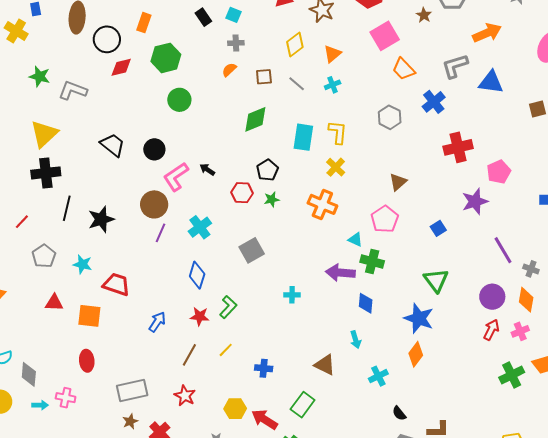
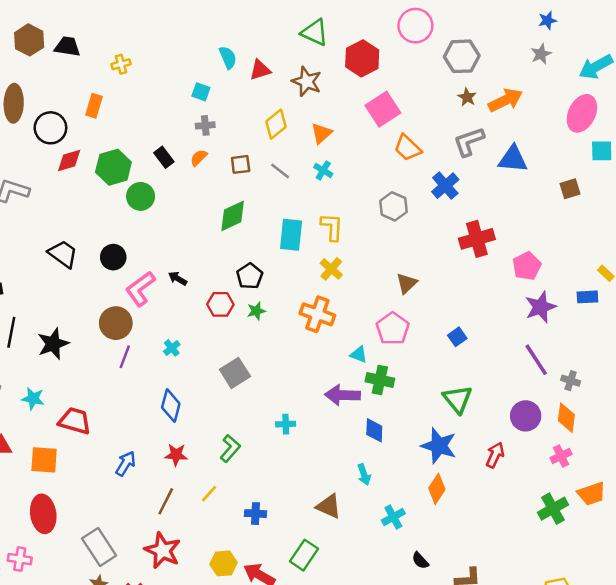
brown star: (424, 15) -> (467, 97), moved
black rectangle: (203, 17) -> (164, 157), moved
green hexagon: (166, 58) -> (113, 167), moved
cyan cross: (333, 85) -> (323, 170), turned -35
purple star: (475, 201) -> (541, 307), moved
cyan cross: (200, 227) -> (172, 348), size x0.6
green L-shape: (228, 307) -> (230, 448), moved
red arrow: (491, 330) -> (495, 455), moved
red ellipse: (87, 361) -> (43, 514), size x1.4
gray rectangle: (132, 390) -> (99, 547), turned 72
red star: (185, 396) -> (163, 550), size x1.4

